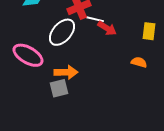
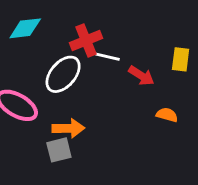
red arrow: (107, 28) -> (141, 76), moved
yellow rectangle: (149, 31) -> (181, 59), moved

